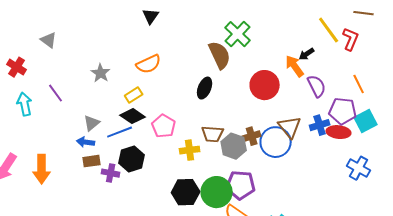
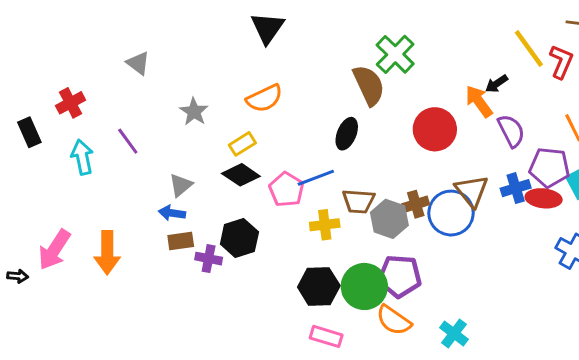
black triangle: (151, 16) -> (267, 28), size x1.4
gray triangle: (49, 40) -> (138, 63), moved
red cross: (17, 67) -> (71, 103), turned 30
blue line: (120, 132) -> (316, 178), moved

